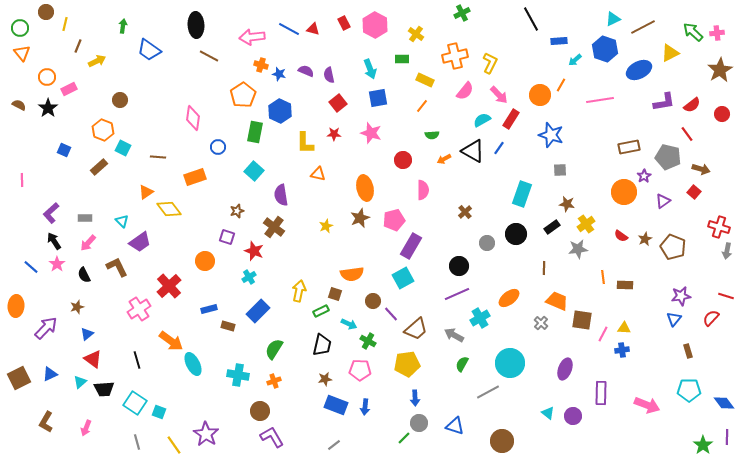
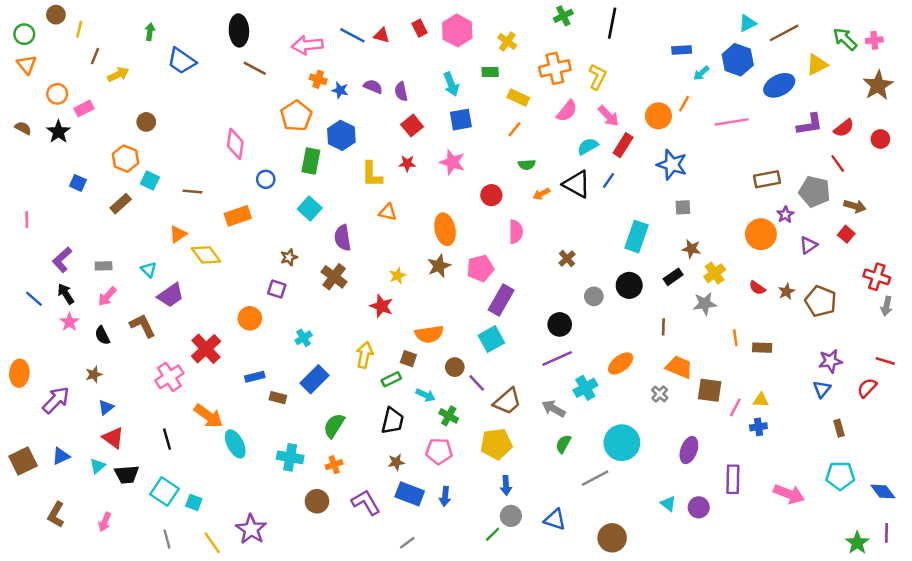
black line: (531, 19) -> (612, 23), moved, turned 40
red star: (254, 251) -> (382, 306), moved
blue line: (31, 267) -> (34, 299), moved
purple L-shape: (272, 437) -> (366, 502), moved

